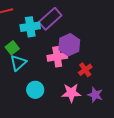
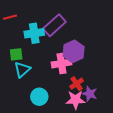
green square: (12, 48) -> (16, 54), turned 32
red cross: (85, 70) -> (77, 84), moved
purple star: (95, 95) -> (90, 94), moved

